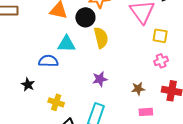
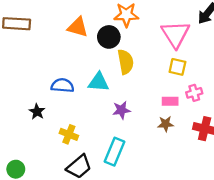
yellow square: (160, 36) -> (177, 67), moved
cyan triangle: (66, 44) -> (99, 82), moved
pink rectangle: (146, 112) -> (170, 101), moved

